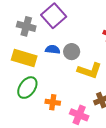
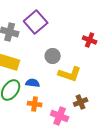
blue semicircle: (53, 50) -> (33, 83), moved

